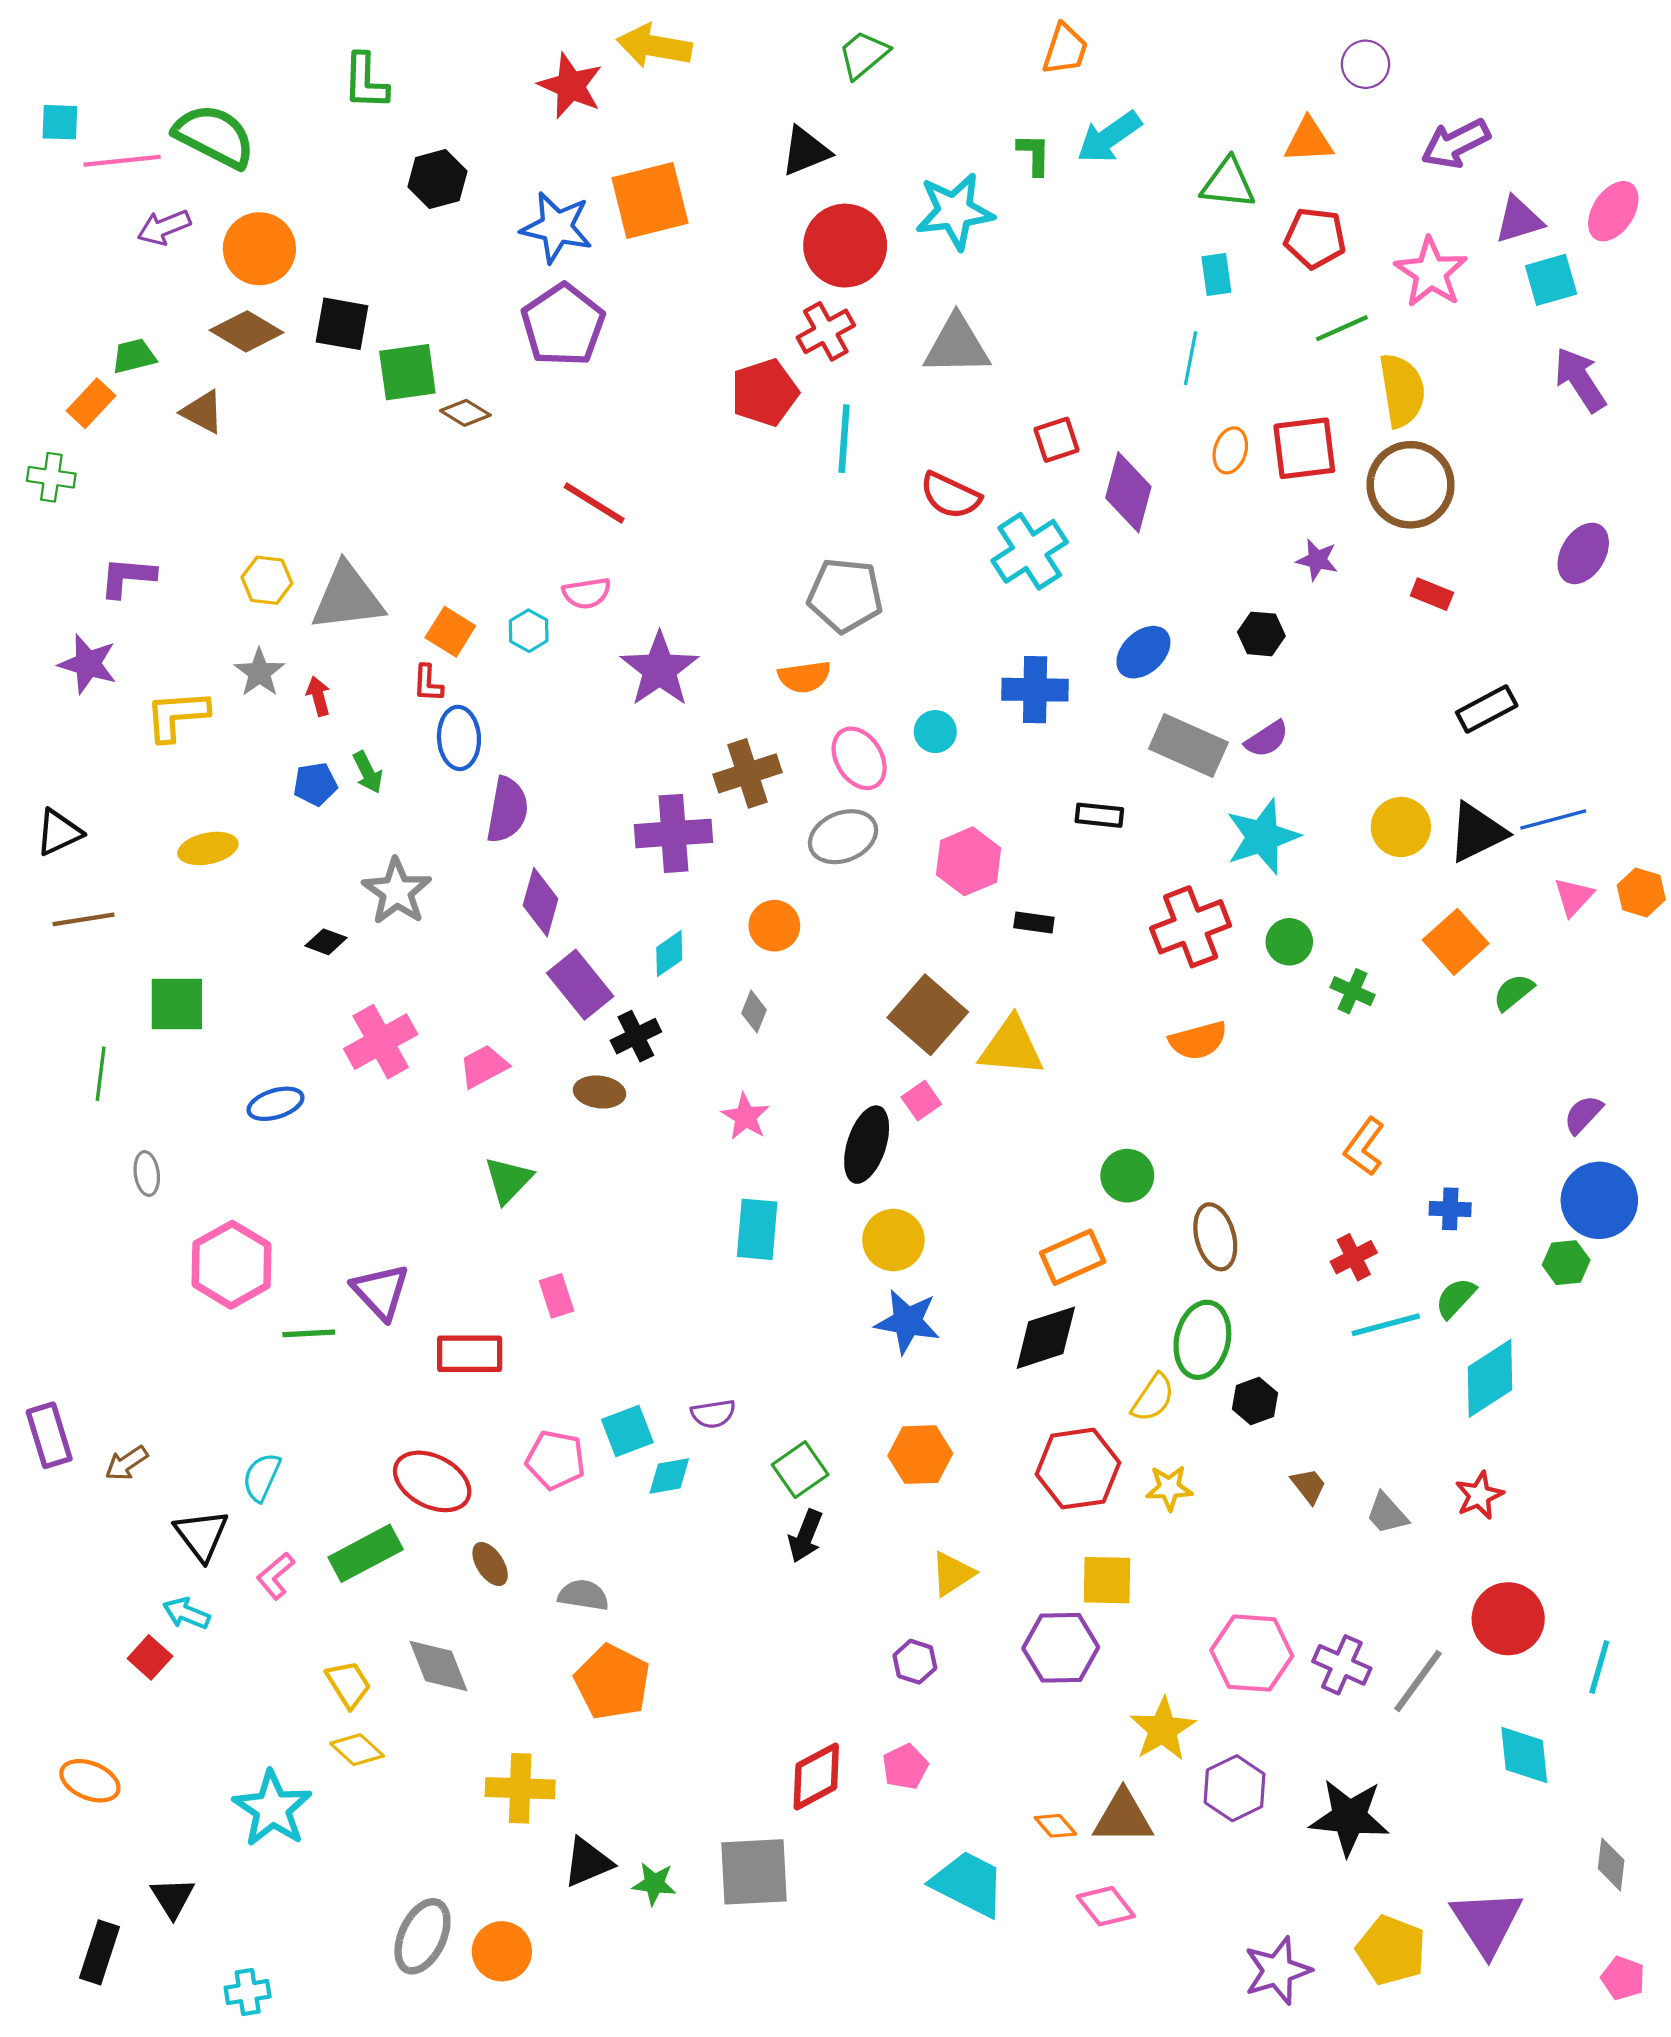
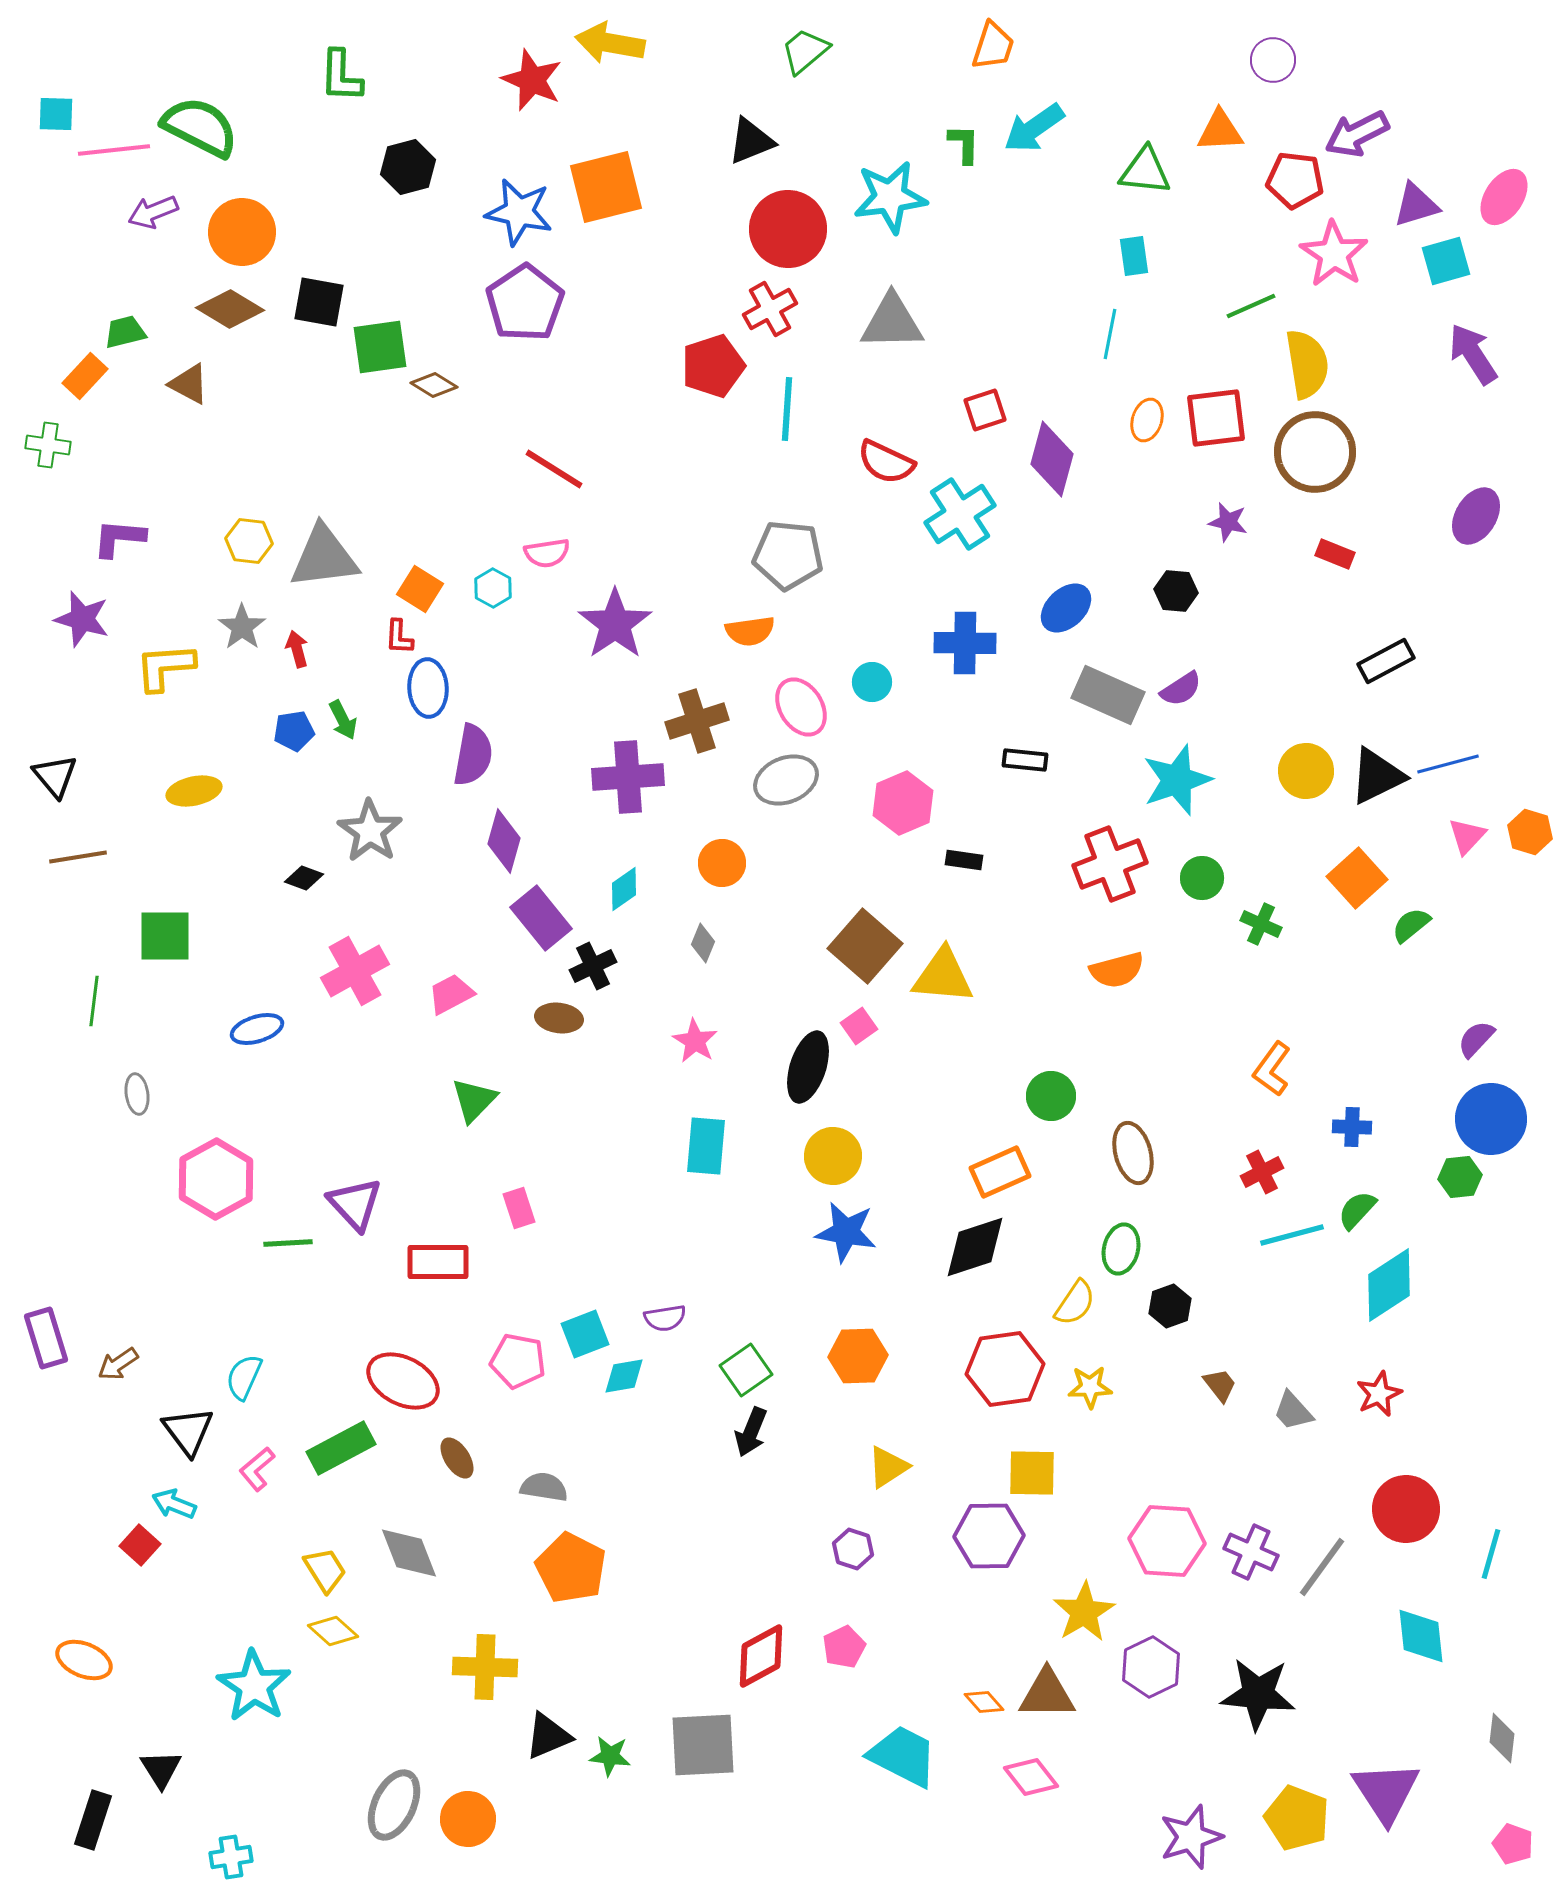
red pentagon: (1315, 238) -> (1295, 180), moved
black triangle: (59, 832) -> (55, 776), turned -45
green ellipse: (1202, 1340) -> (1121, 1249), size x0.7

